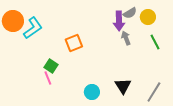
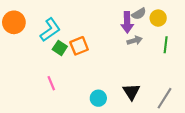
cyan L-shape: (33, 28) -> (50, 30), moved
gray arrow: (126, 38) -> (135, 40), turned 96
green line: (155, 42) -> (166, 45), turned 35
green square: (51, 66) -> (60, 48), moved

